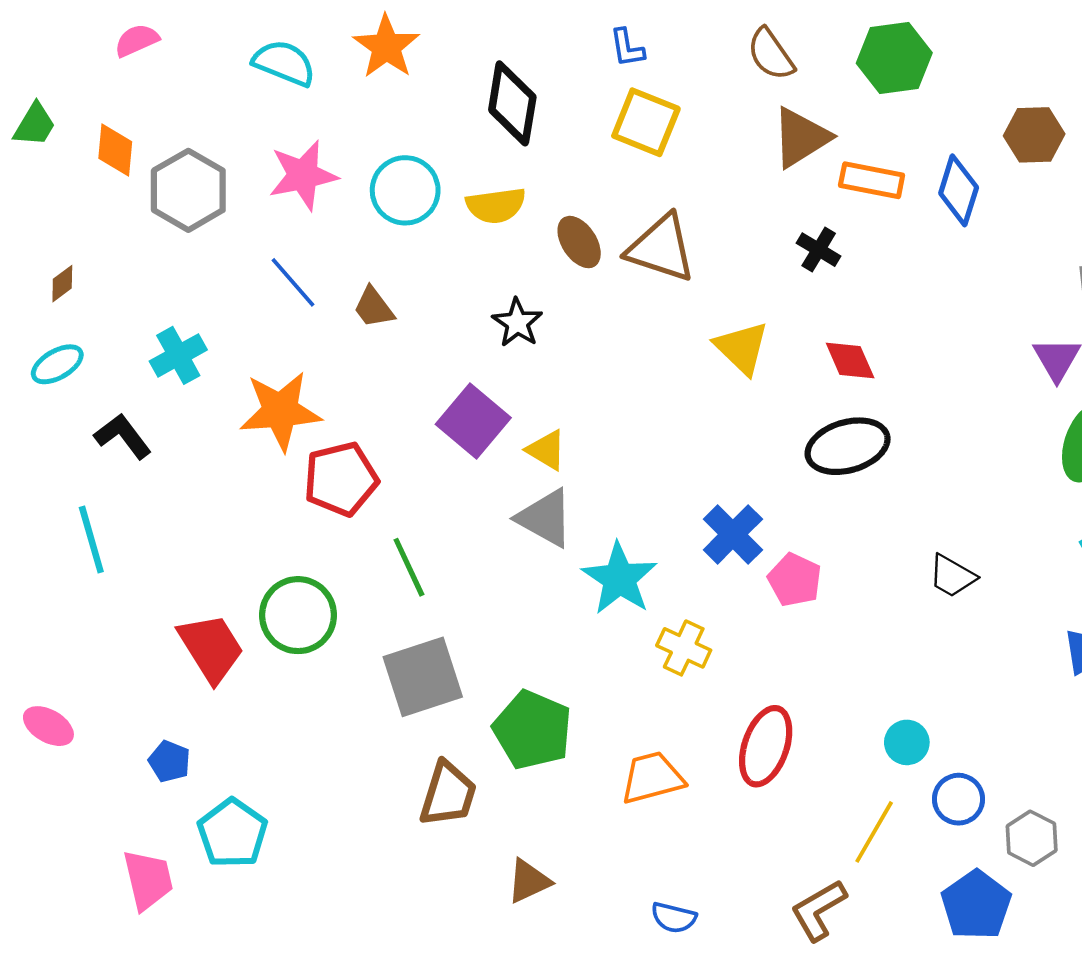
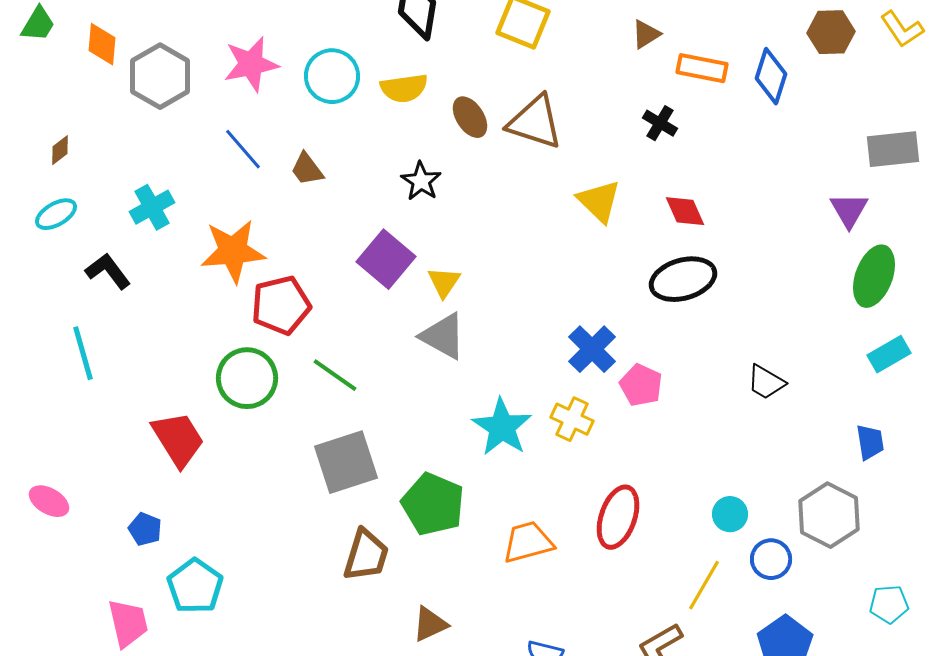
brown triangle: (801, 137) -> (646, 34), size x0.6
yellow triangle: (546, 450) -> (444, 282), turned 33
green line: (409, 567) -> (335, 375), turned -30
cyan star: (619, 579) -> (502, 427), moved
green circle: (298, 615) -> (247, 378), moved
yellow cross: (684, 648) -> (572, 419), moved
gray hexagon: (1032, 838) -> (829, 515), moved, size x1.5

